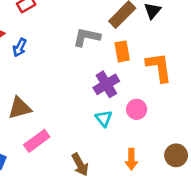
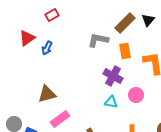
purple cross: (106, 84) -> (113, 76), turned -30
cyan triangle: (104, 119) -> (111, 102), turned -40

